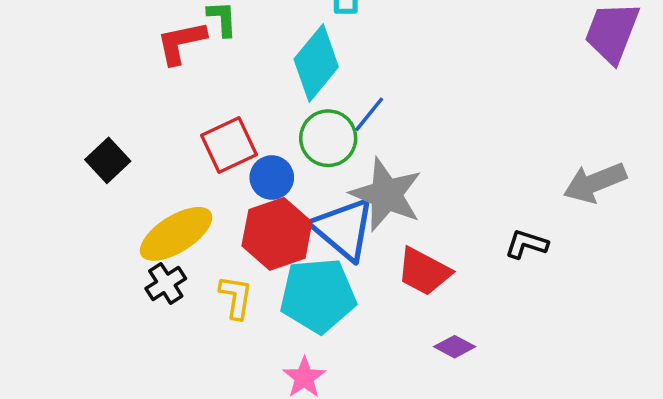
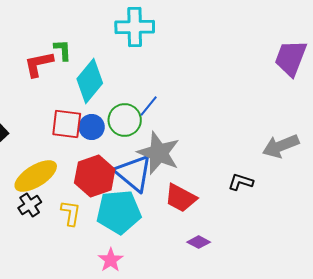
cyan diamond: (316, 63) -> (90, 81), moved
red square: (229, 145) -> (67, 124), turned 32
blue circle: (272, 178) -> (92, 127), moved

